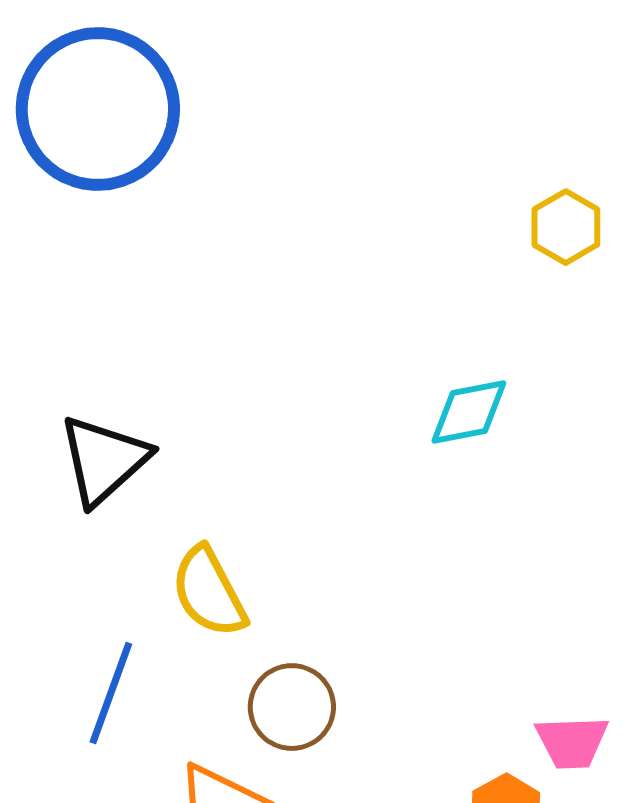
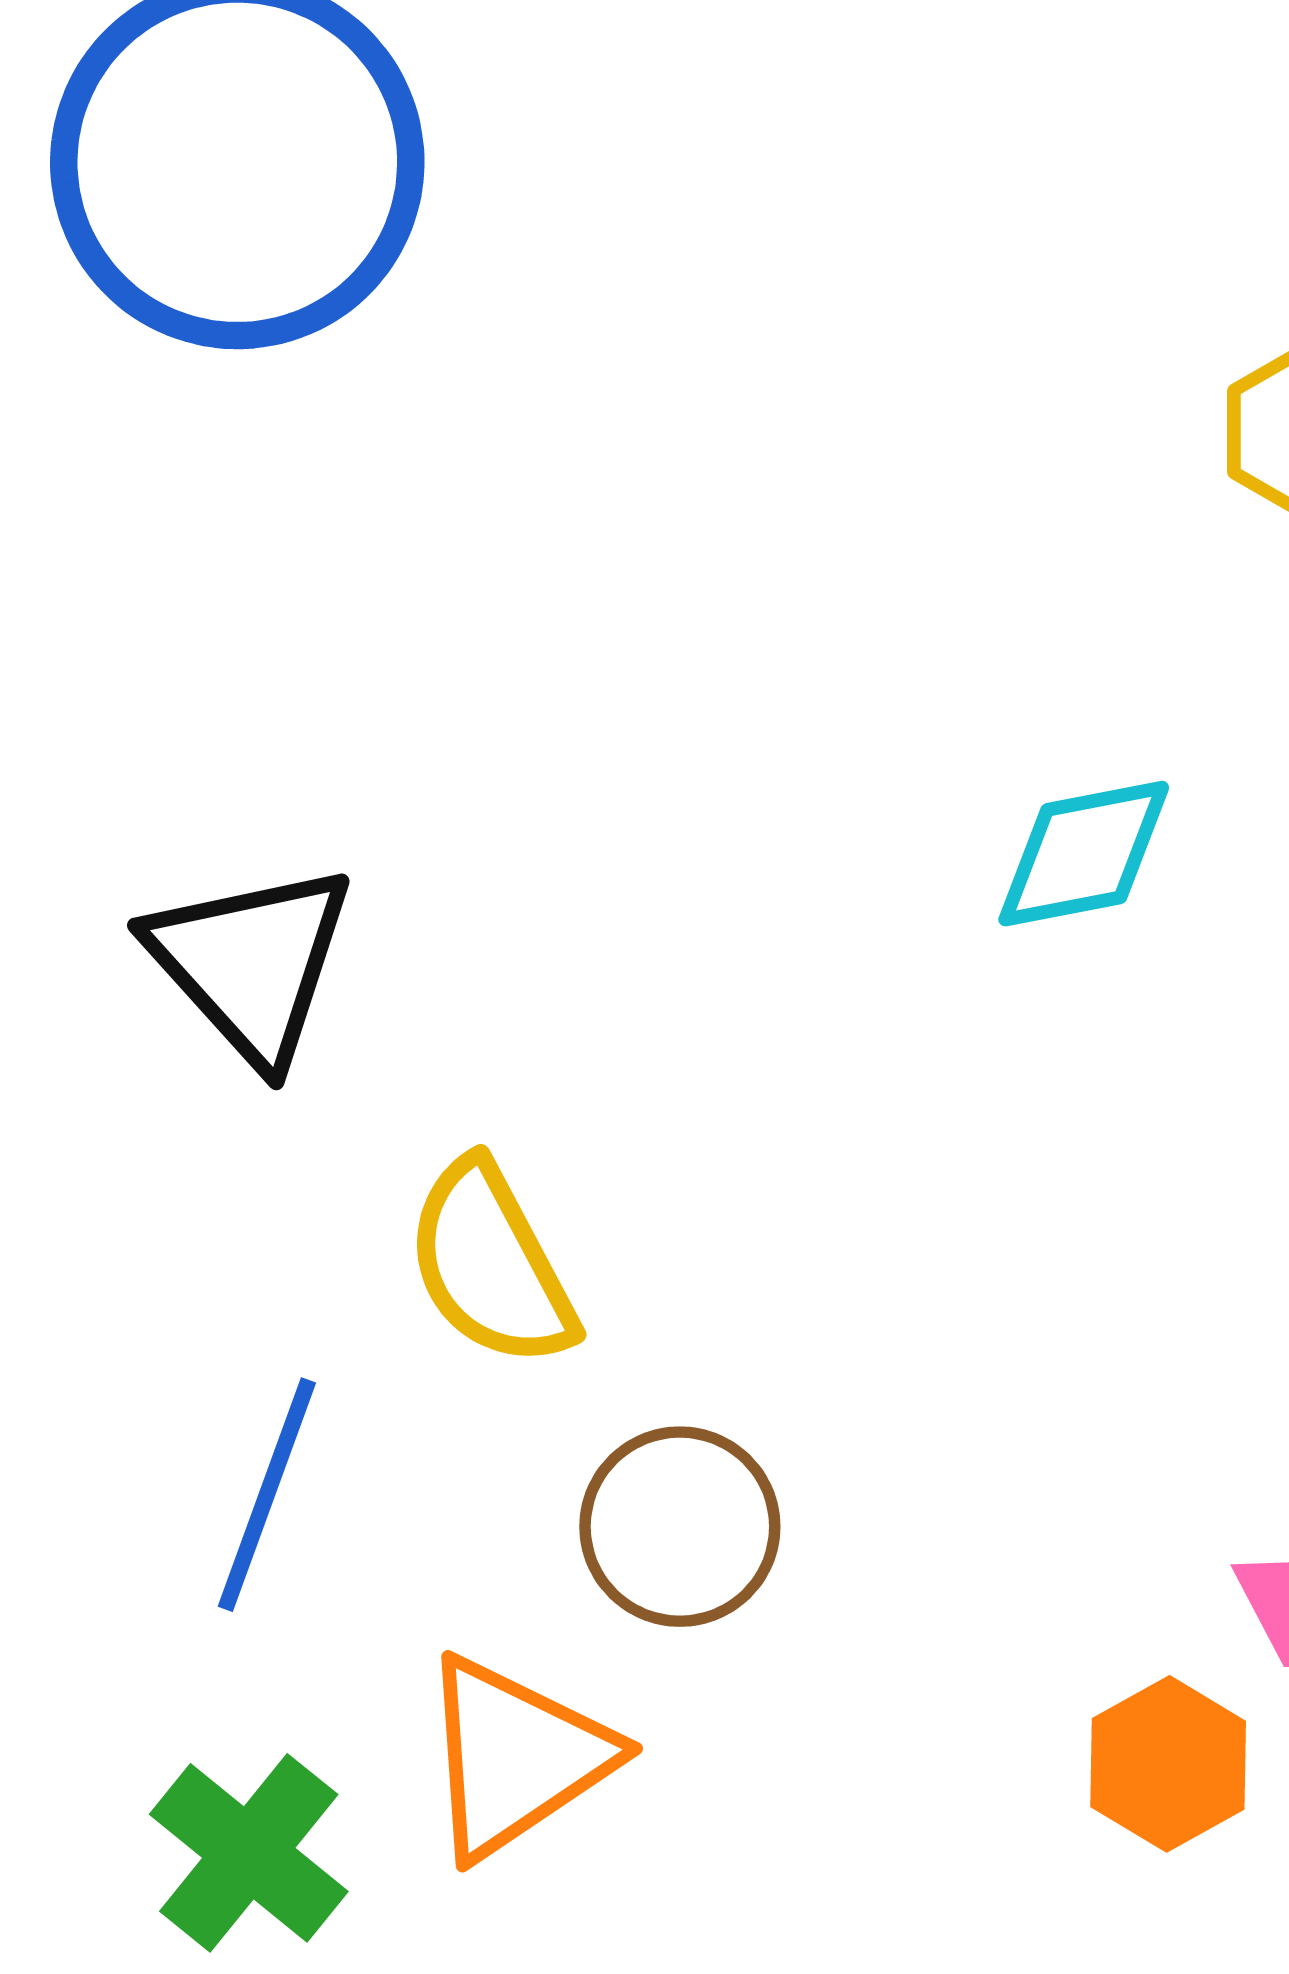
black triangle: (104, 460) -> (251, 963), turned -30

